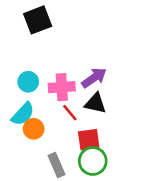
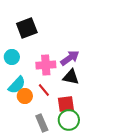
black square: (38, 20) -> (27, 28), moved
cyan circle: (28, 82) -> (12, 57), moved
red line: (70, 113) -> (44, 90), moved

